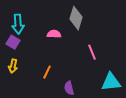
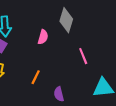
pink semicircle: (54, 34) -> (43, 37), turned 104

